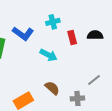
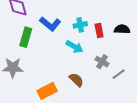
cyan cross: (53, 22) -> (80, 25), moved
gray cross: (77, 98) -> (102, 62), moved, turned 32

